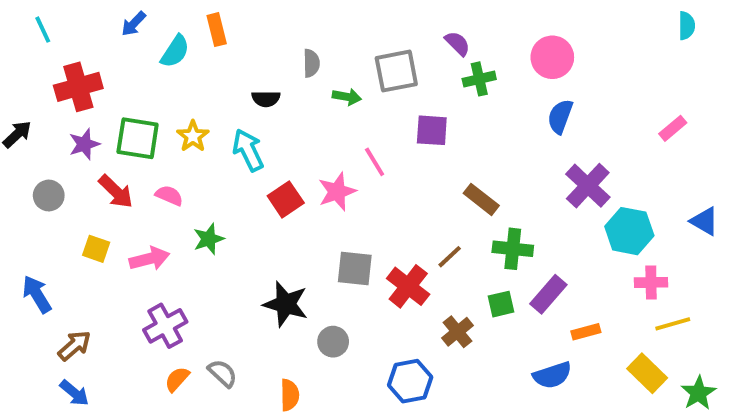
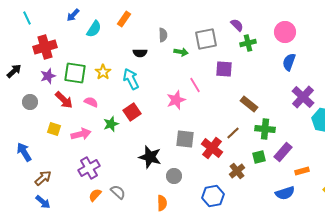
orange rectangle: (217, 30) -> (124, 19), moved, turned 49
red square: (286, 199) -> (132, 112), moved
orange semicircle: (290, 395) -> (162, 203), moved

